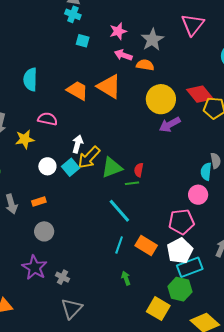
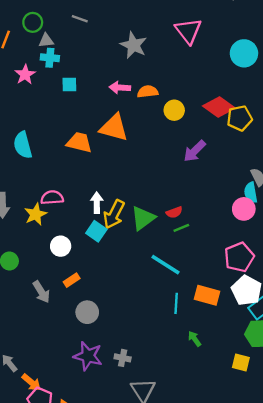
pink star: (118, 31) -> (25, 75), moved
gray star: (152, 40) -> (133, 45), moved
yellow circle: (161, 99) -> (174, 110), moved, size x0.6
pink semicircle: (47, 119) -> (52, 198), moved
white circle: (47, 166) -> (61, 246), moved
red semicircle: (139, 170) -> (174, 212), turned -104
green line: (132, 183) -> (181, 228), moved
pink circle: (198, 195) -> (244, 209), moved
yellow square: (158, 309) -> (241, 363), size x0.7

